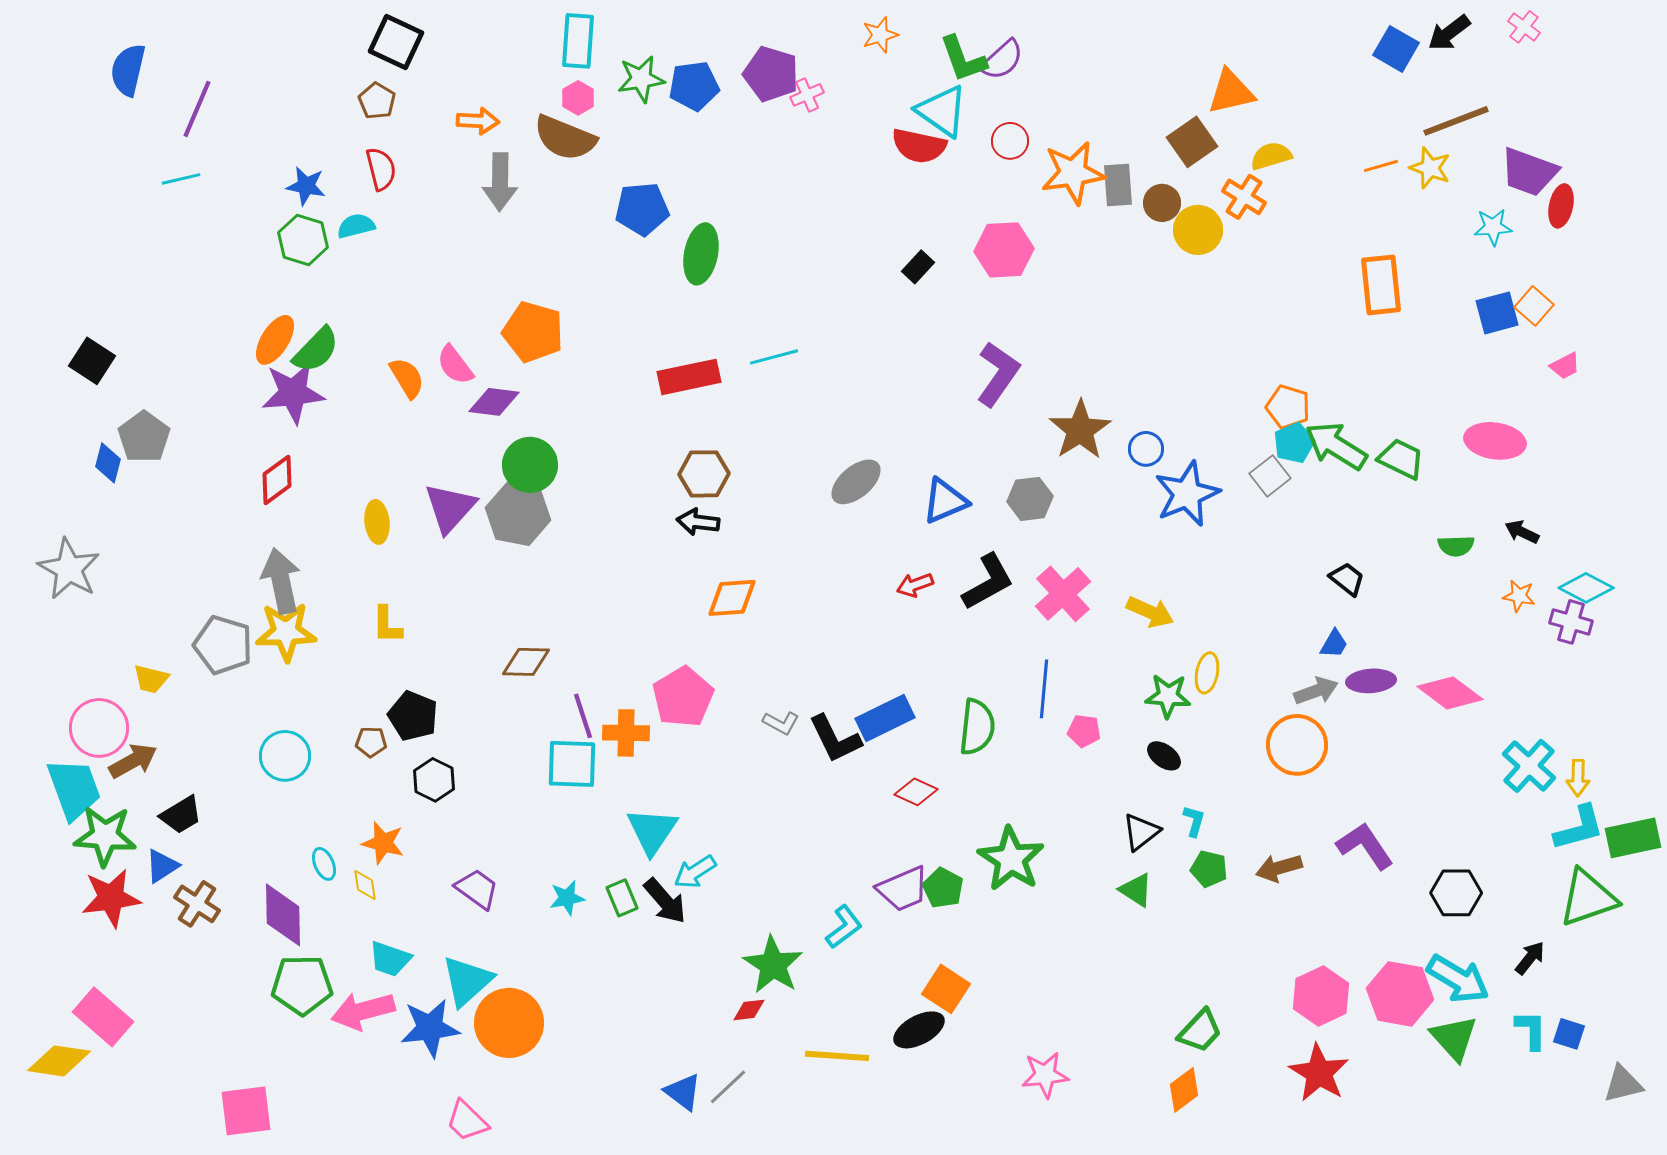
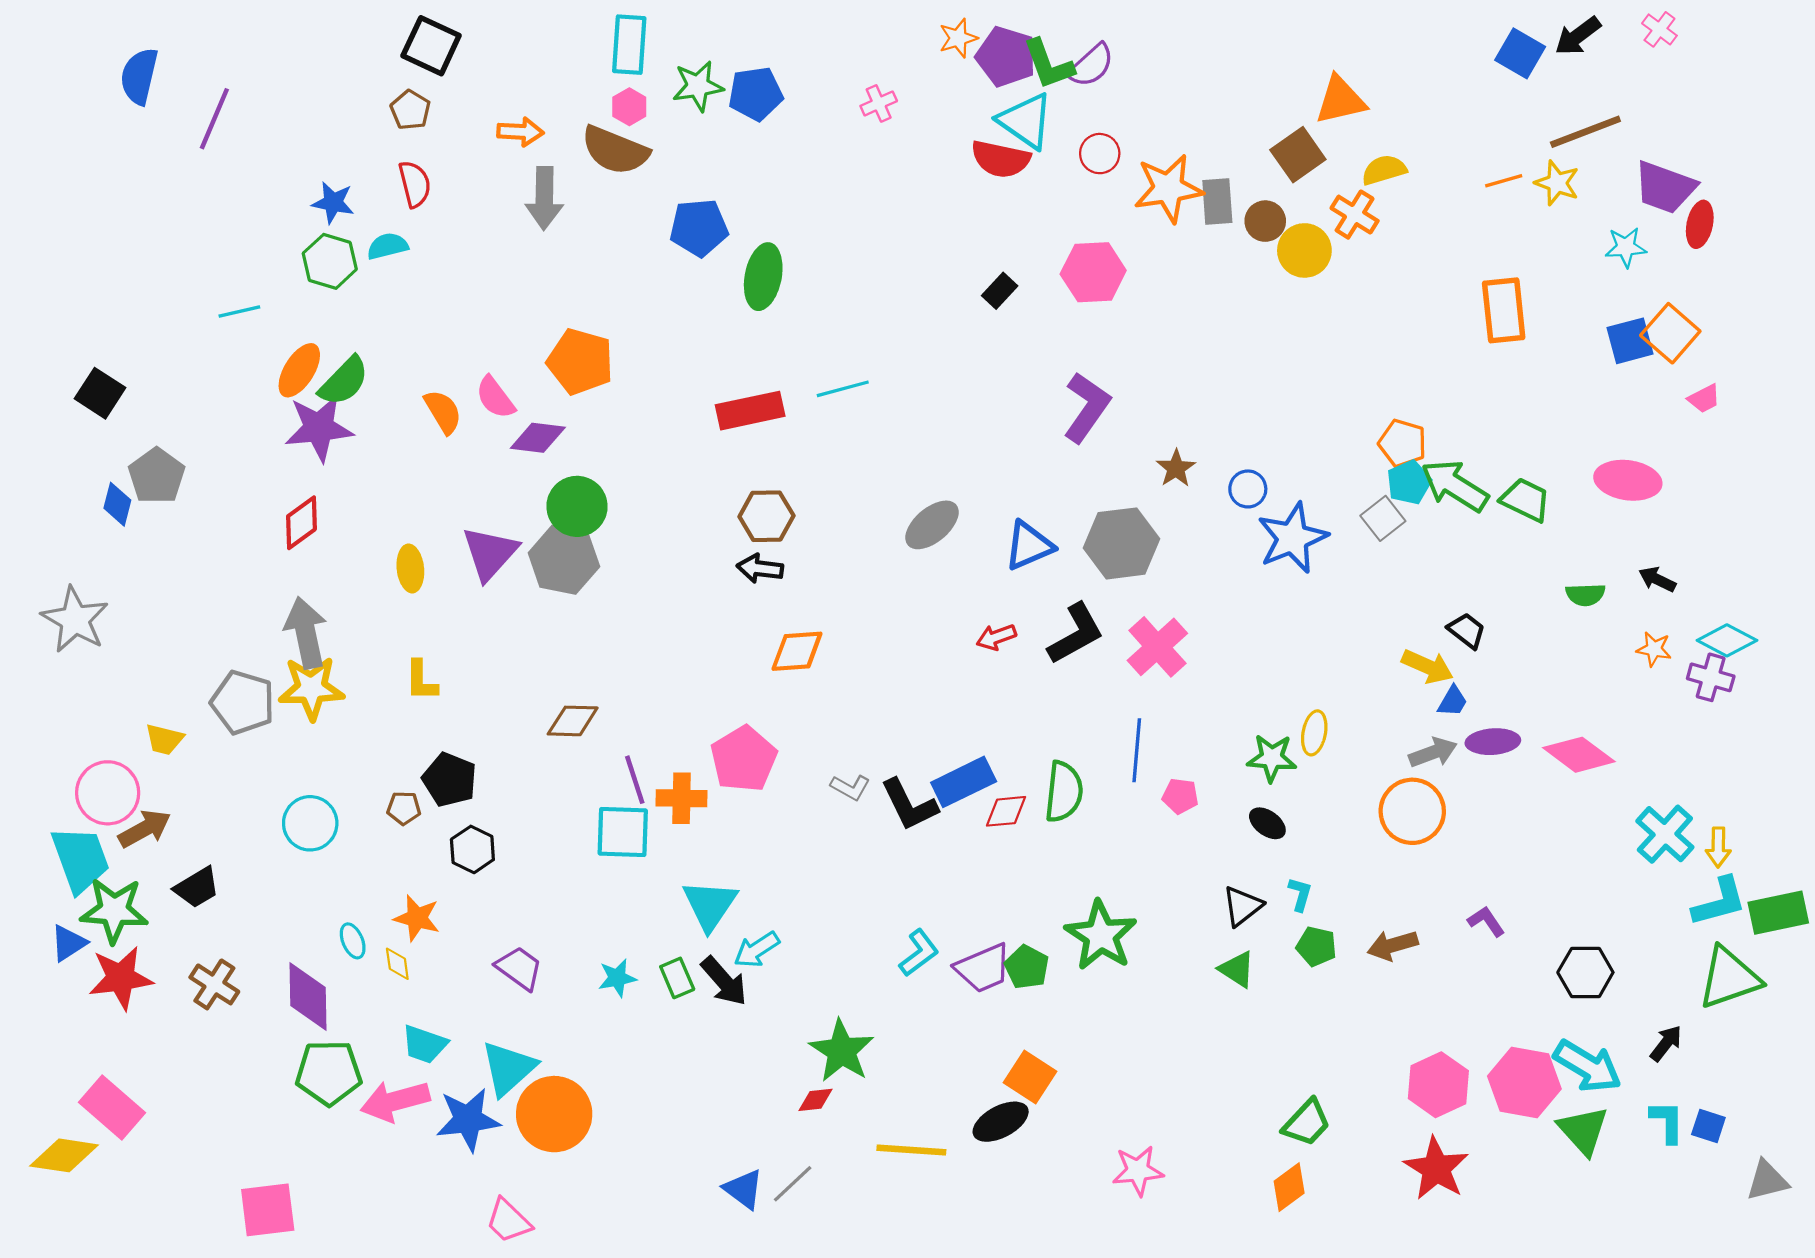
purple pentagon: (771, 74) -> (1006, 57), moved
cyan line: (181, 179) -> (239, 311), moved
orange square: (1534, 306) -> (1670, 333), size x1.4
brown star: (1080, 430) -> (1176, 468), size x0.6
gray hexagon: (1030, 499) -> (1121, 543), size x1.5
yellow arrow: (1150, 612) -> (1427, 666), moved
red diamond: (916, 792) -> (1006, 811), moved, turned -30
purple L-shape: (1365, 846) -> (1486, 921), size x0.6
blue triangle: (162, 866) -> (68, 943), moved
cyan L-shape: (844, 927) -> (919, 953), moved

